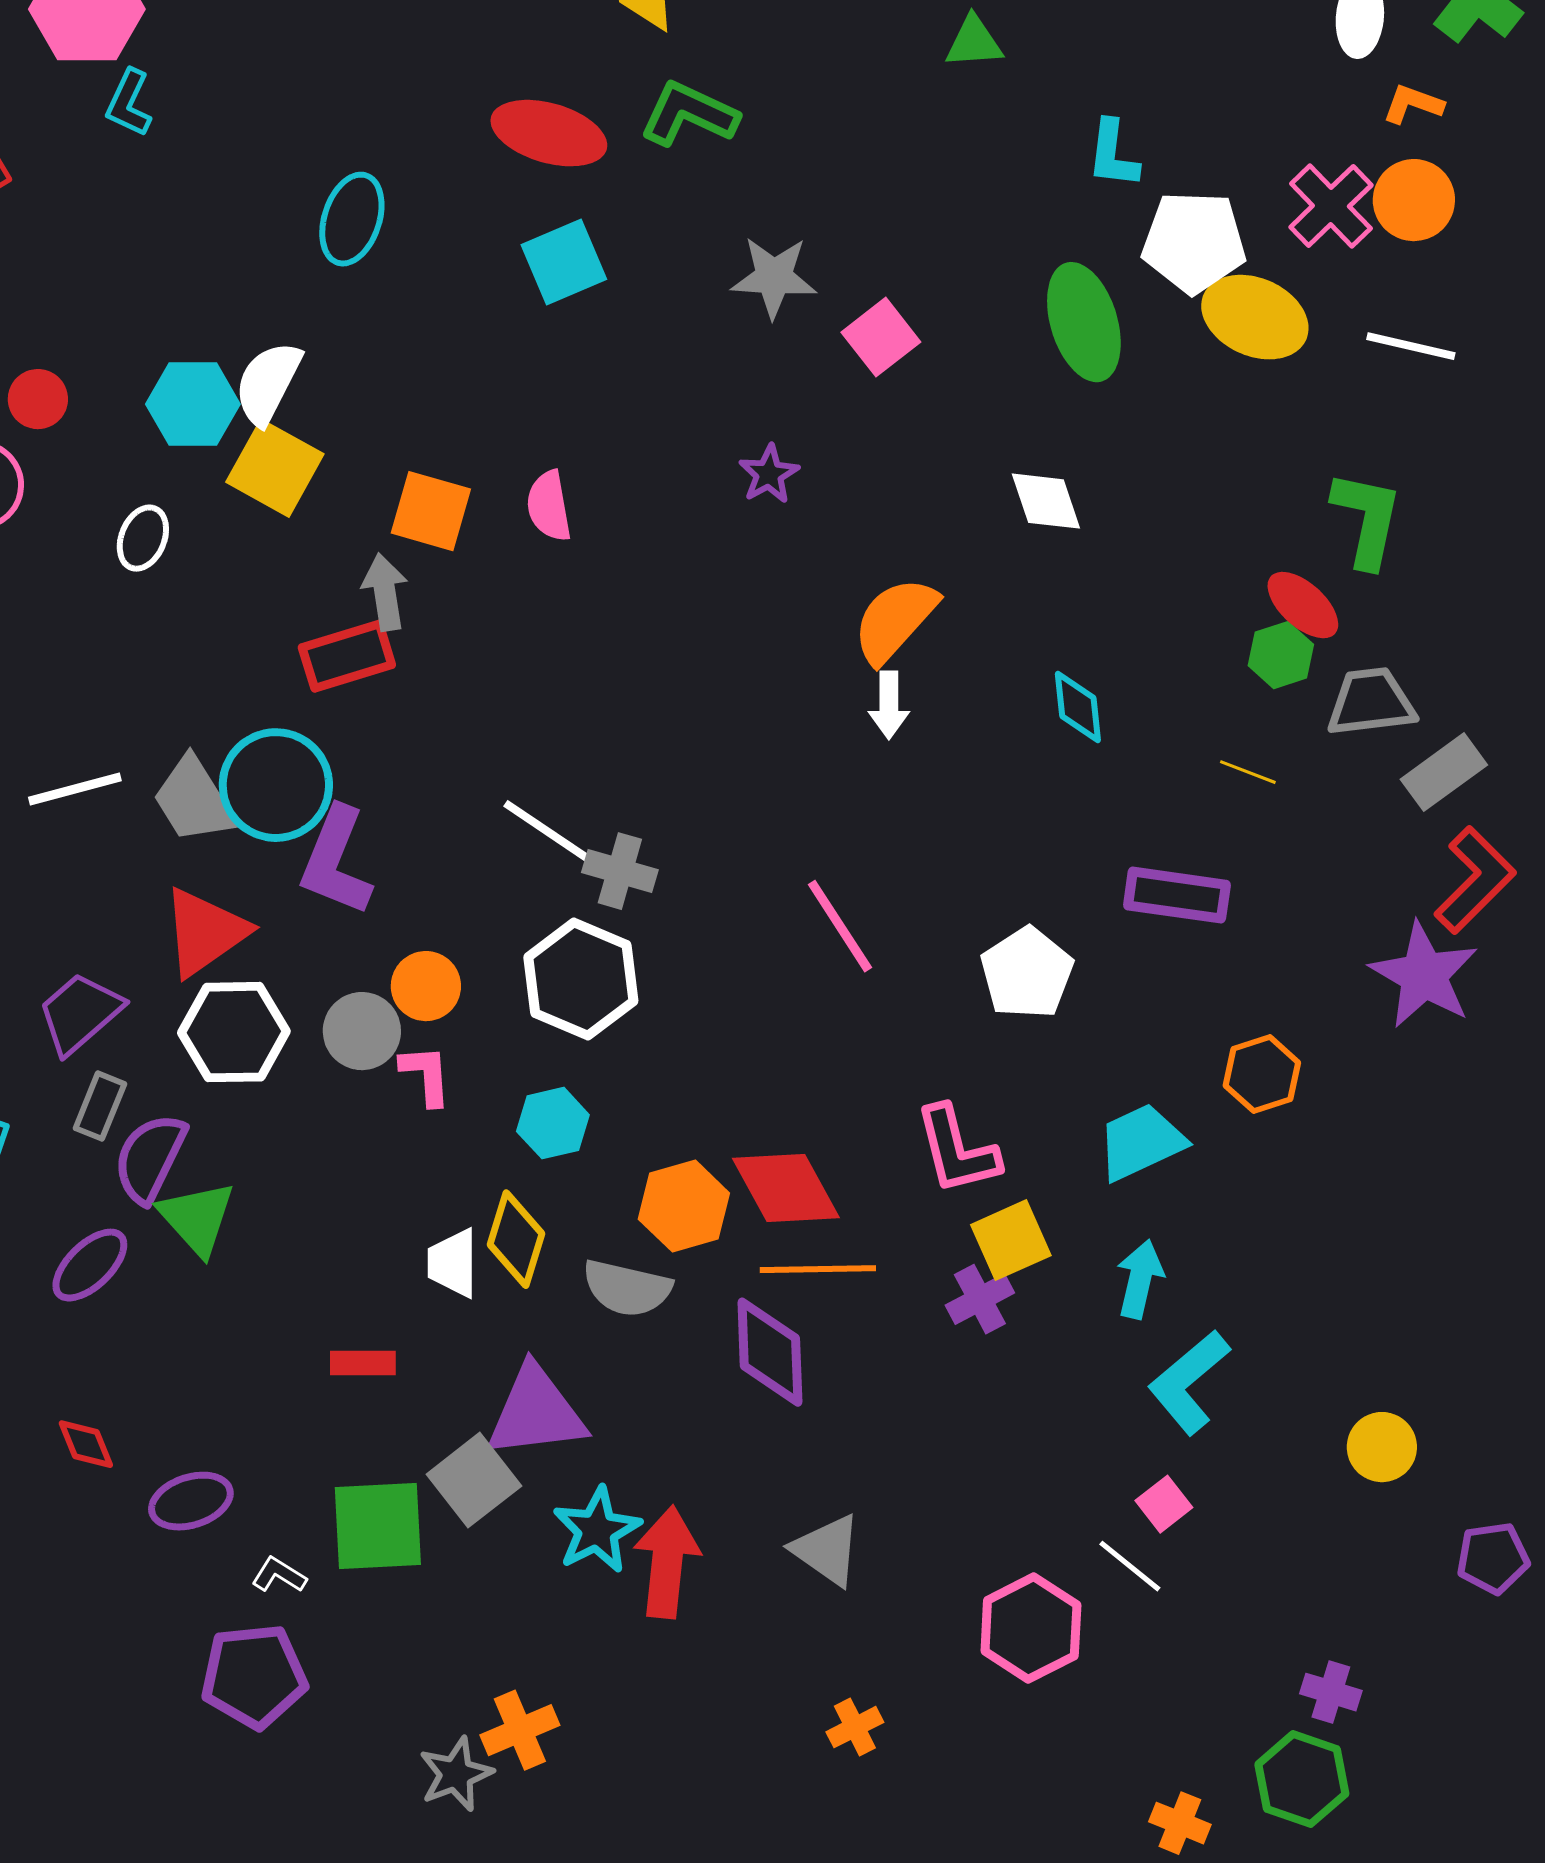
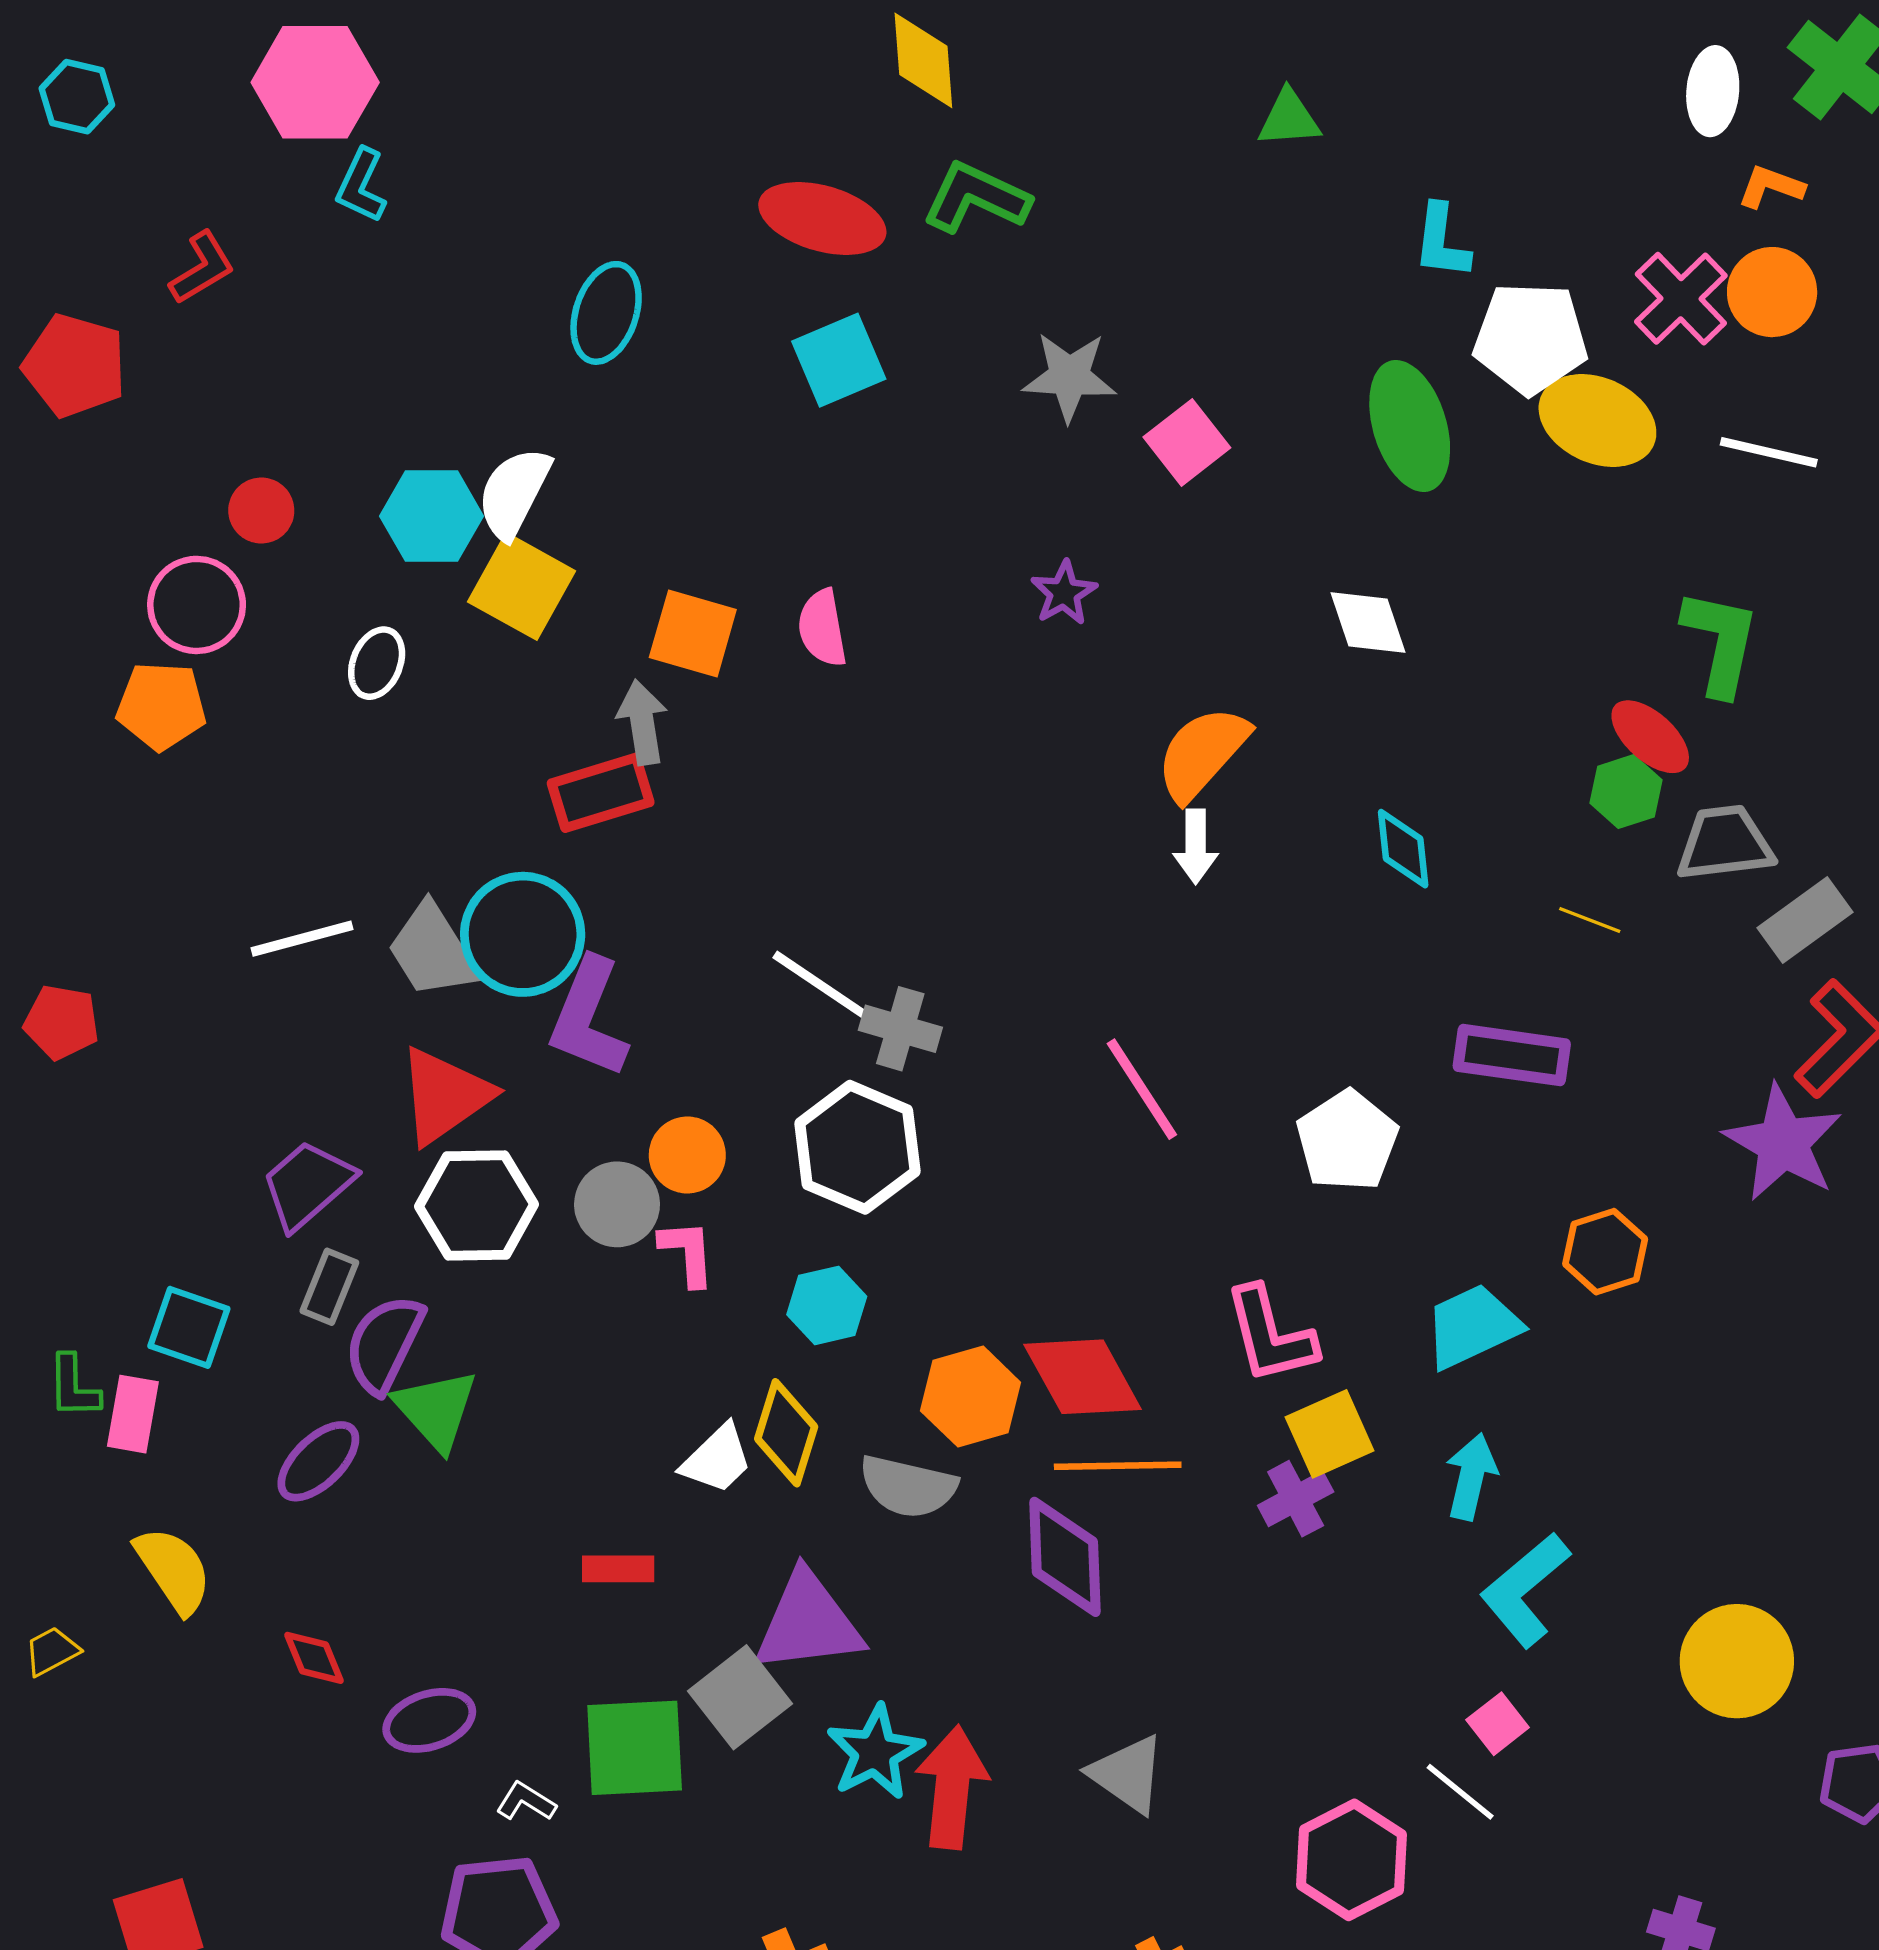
white trapezoid: (453, 1263) -> (717, 1459), turned -134
yellow circle: (1382, 1447) -> (1737, 1661), size x1.5

